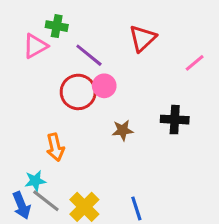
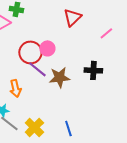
purple line: (89, 55) -> (37, 69), moved
brown star: (123, 130) -> (59, 77), size x1.5

